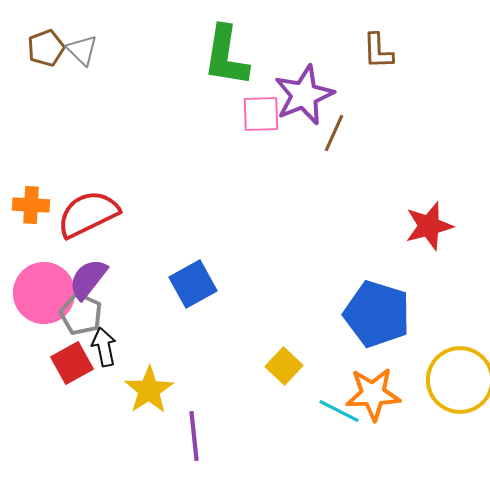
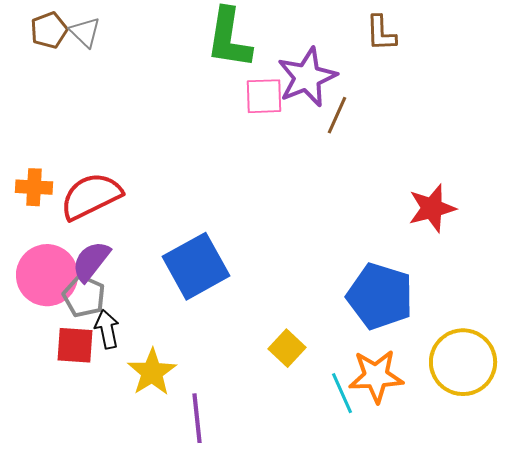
blue square: (193, 284) -> (196, 266), size x1.4
red square: (72, 363) -> (75, 345), turned 33
cyan line: (339, 411) -> (342, 393), turned 39

